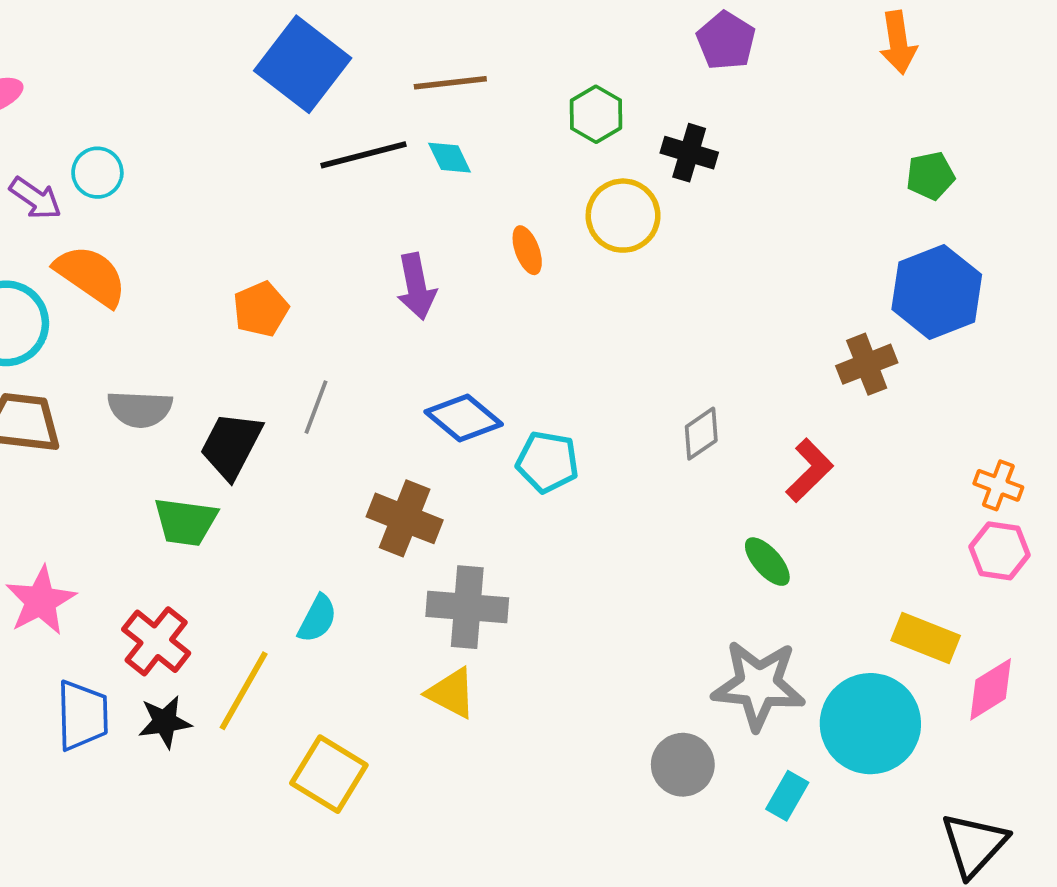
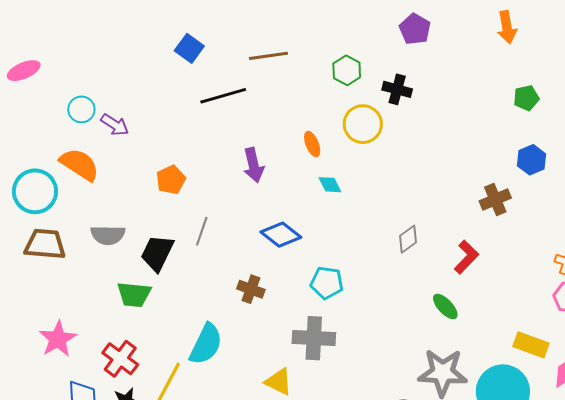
blue square: (303, 64) -> (189, 48), size x0.6
cyan diamond: (450, 158) -> (330, 185), moved
purple arrow: (35, 198) -> (115, 125), moved
blue hexagon: (937, 292) -> (531, 160), size x0.6
cyan pentagon: (547, 462) -> (327, 283), moved
brown cross: (405, 518) -> (251, 289), size x0.7
gray cross: (467, 607) -> (314, 338), moved
cyan semicircle: (317, 619) -> (206, 344), size x1.6

